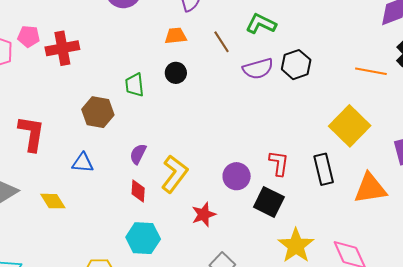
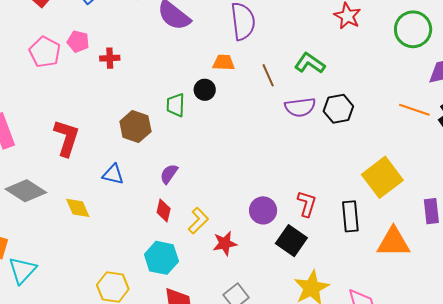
red cross: (62, 48) -> (110, 58), size x0.6
orange line: (371, 71) -> (414, 110), moved
black circle: (176, 73) -> (205, 90), moved
yellow L-shape: (175, 174) -> (198, 221), moved, size x0.7

